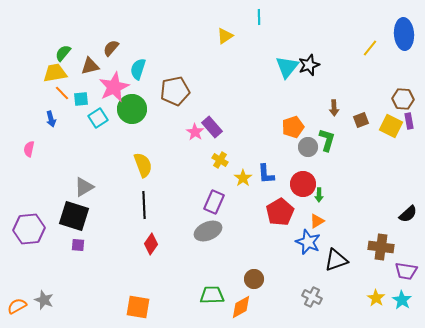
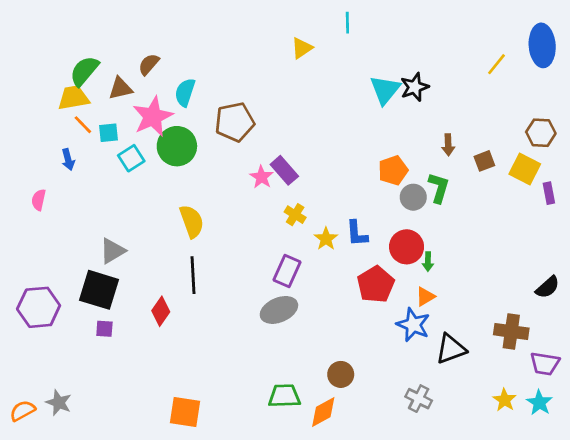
green semicircle: (63, 53) -> (84, 71), size x1.4
purple rectangle: (409, 121) -> (549, 193), moved
red diamond: (151, 244) -> (161, 311), moved

